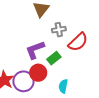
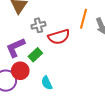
red semicircle: (78, 42) -> (59, 37), turned 30
cyan semicircle: (63, 86) -> (47, 83), turned -32

